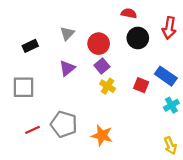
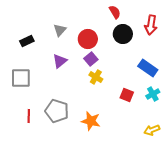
red semicircle: (129, 13) -> (115, 12), turned 48
red square: (141, 85) -> (127, 95), moved
red line: (32, 130) -> (29, 116), turned -64
yellow arrow: (170, 146) -> (152, 130), turned 91

